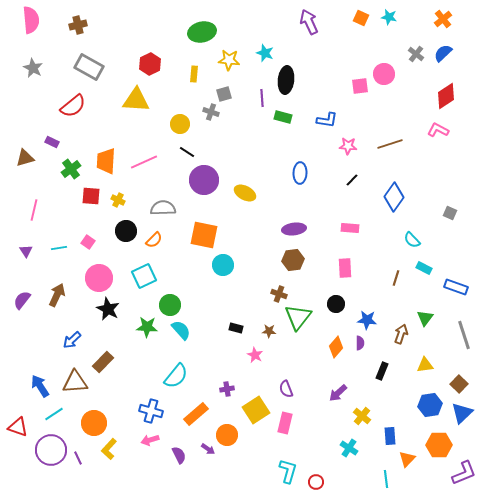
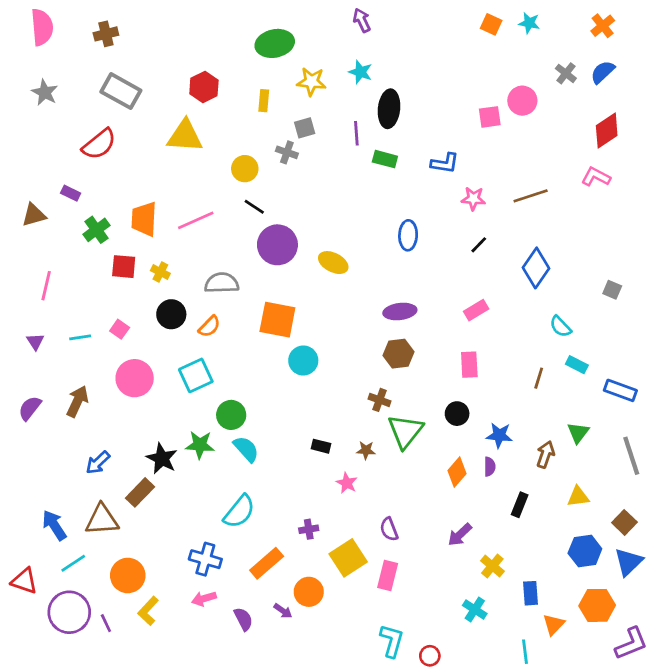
purple arrow: (309, 22) -> (362, 20), moved, size x0.7
pink rectangle: (350, 228) -> (476, 310), turned -36
black star: (108, 309) -> (162, 458), moved

